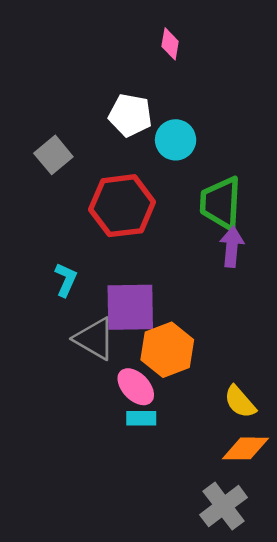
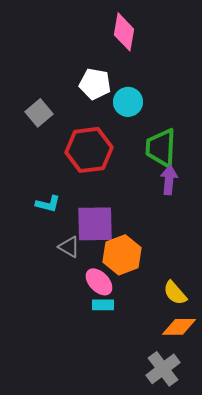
pink diamond: (170, 44) -> (124, 32), size x1.6
cyan L-shape: (66, 280) -> (48, 204), turned 80
gray triangle: (95, 339) -> (69, 247), size x0.7

